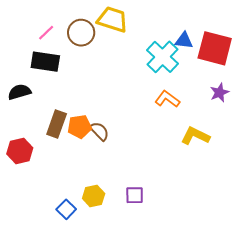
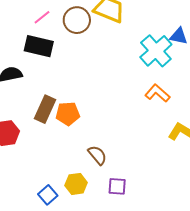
brown semicircle: (99, 131) -> (97, 155), moved

